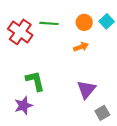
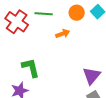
orange arrow: (81, 47) -> (63, 34), moved
purple triangle: (86, 89) -> (92, 76), moved

